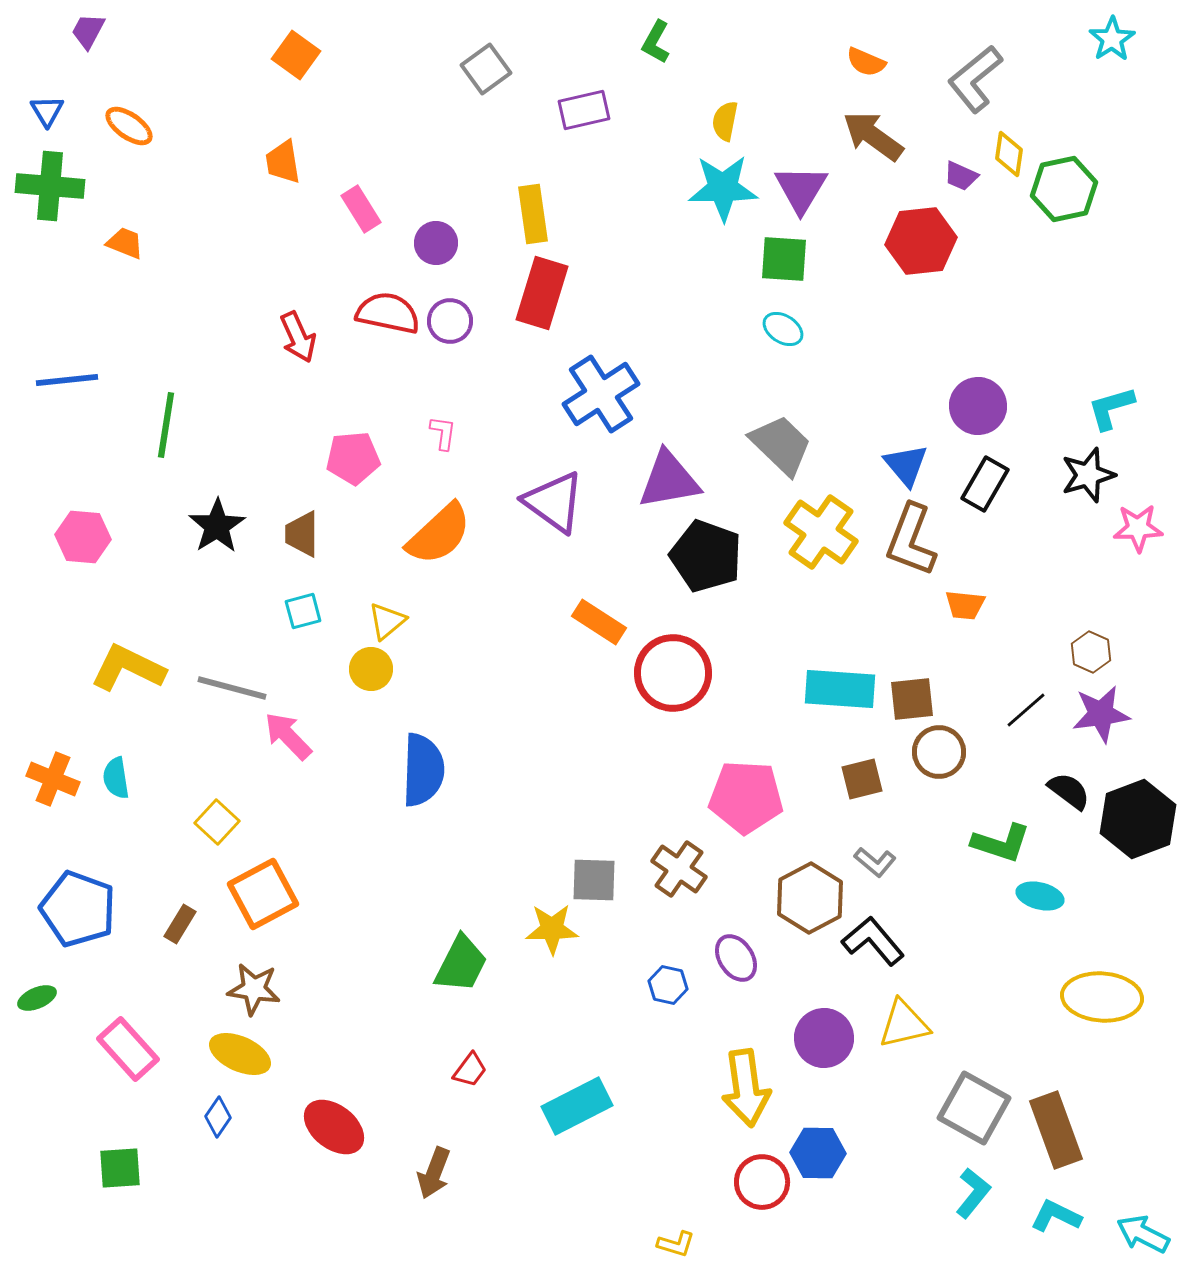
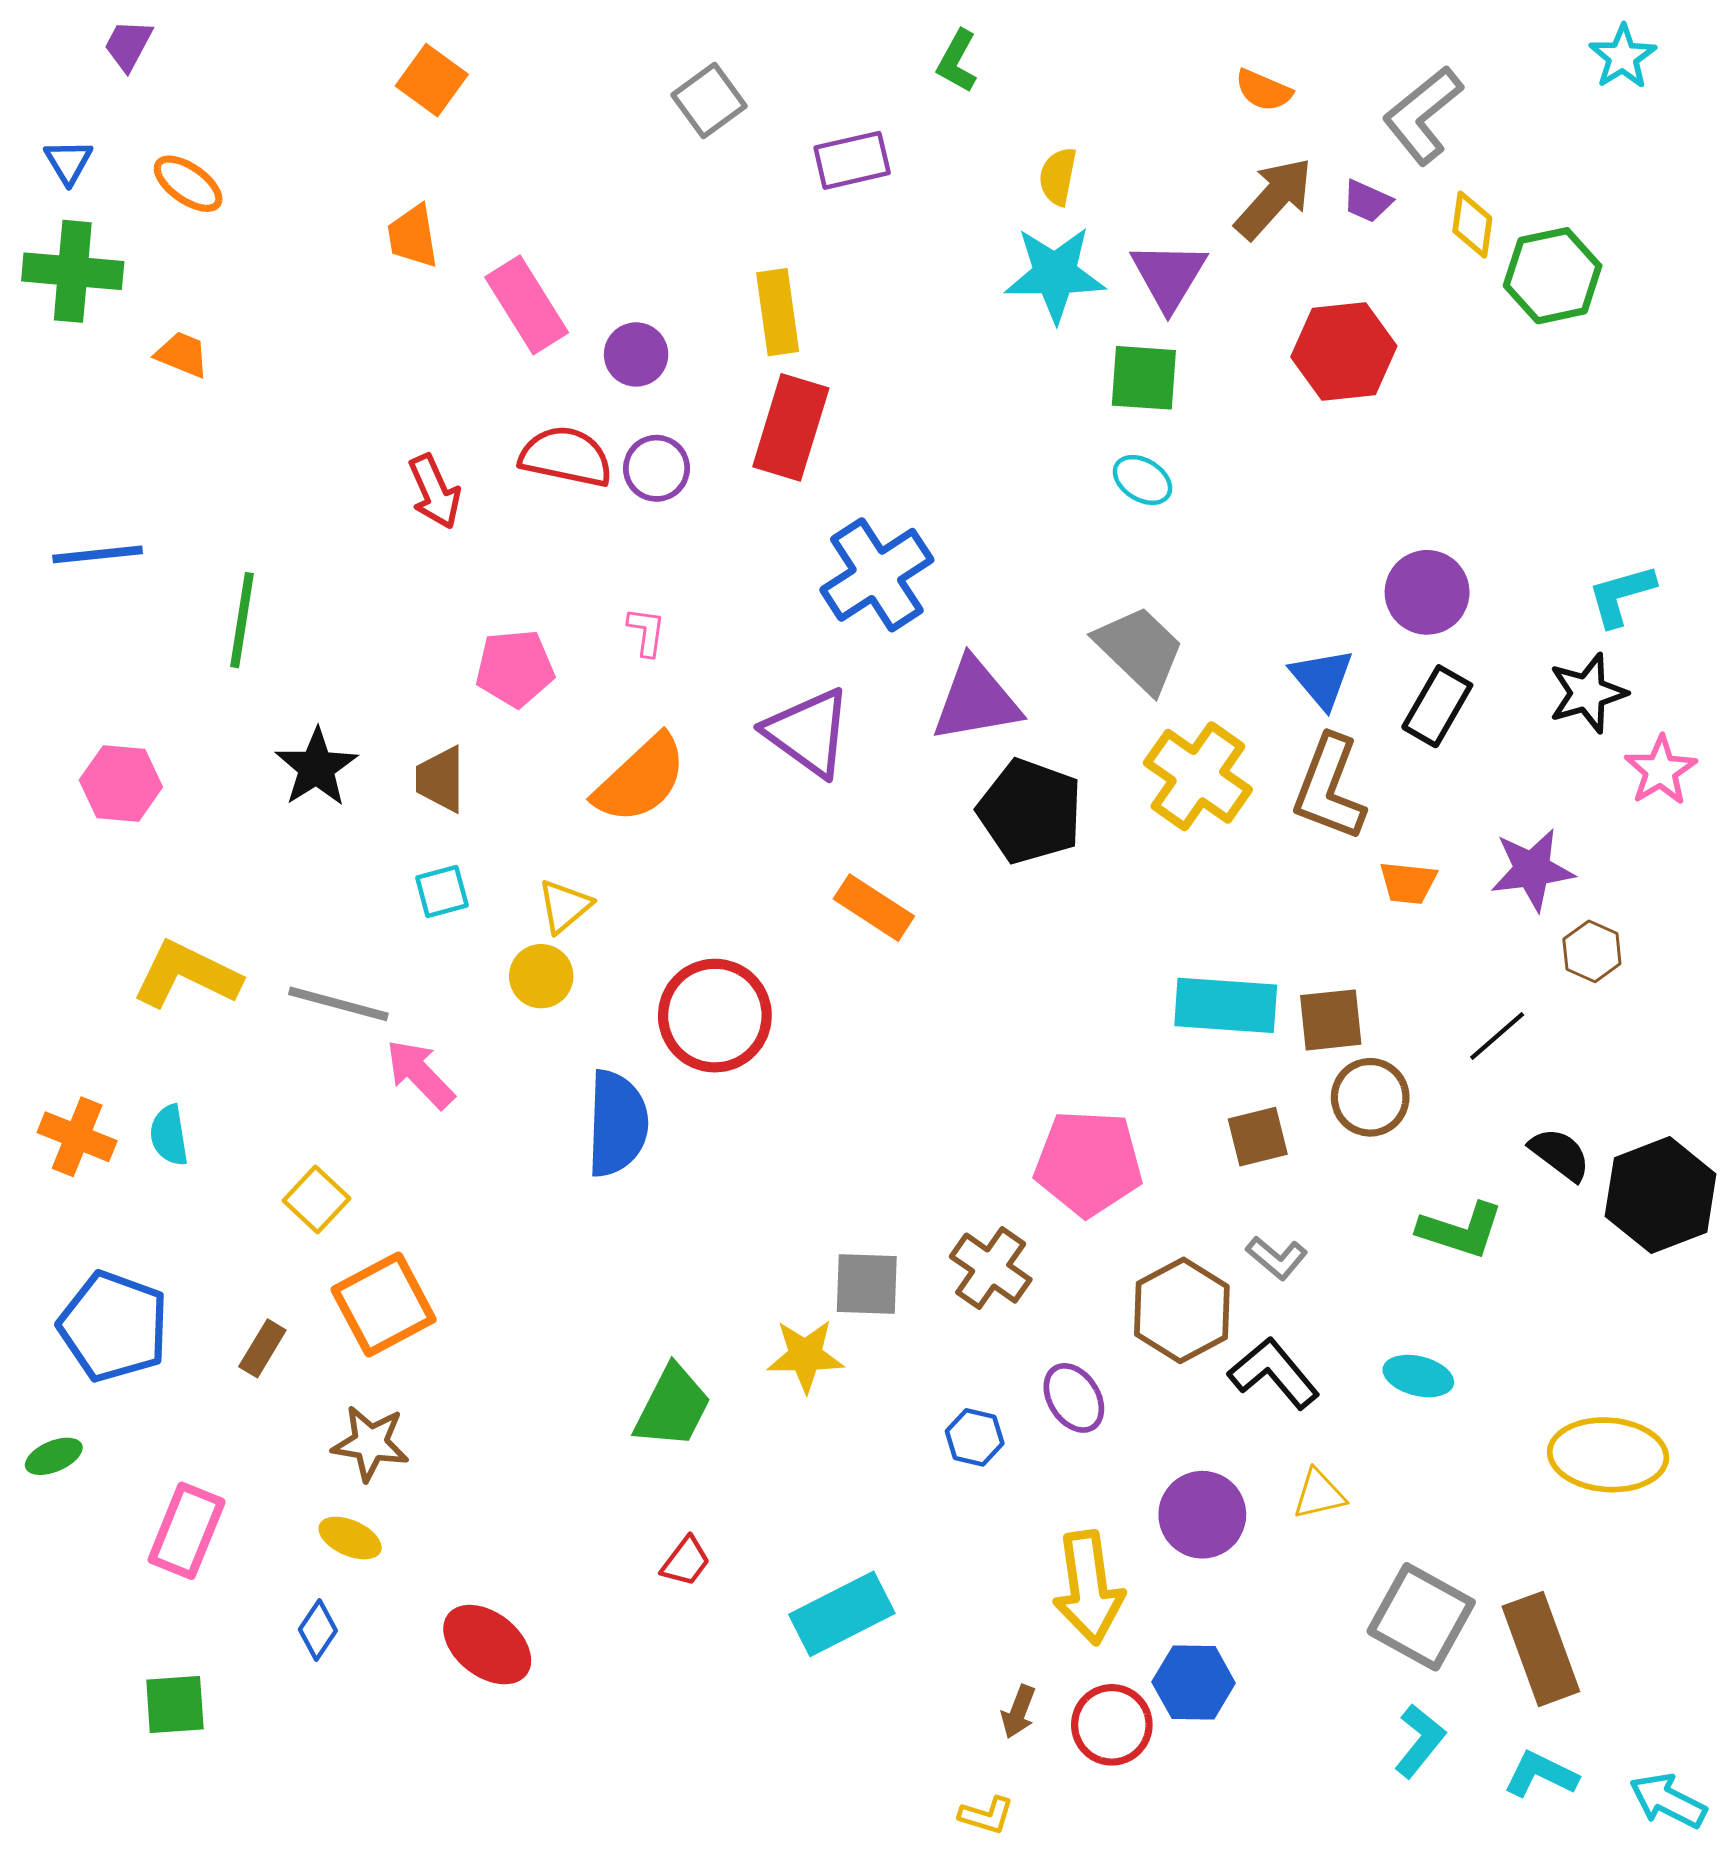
brown arrow: (873, 136) -> (1274, 198), turned 96
purple trapezoid: (961, 176) -> (1367, 201), moved
pink rectangle: (361, 209) -> (527, 305), size x1.4
pink star: (1138, 528) -> (1661, 770), turned -30
red circle: (673, 673) -> (715, 1016), moved
purple star: (1101, 714) -> (1532, 870), moved
cyan ellipse: (1040, 896) -> (1418, 1376), moved
yellow triangle: (904, 1024) -> (1319, 1494), size x0.7
pink rectangle: (128, 1049) -> (187, 1531), turned 64
yellow ellipse: (240, 1054) -> (350, 1538), size x0.7
brown arrow: (434, 1173) -> (1018, 1712), moved, size x0.7

